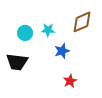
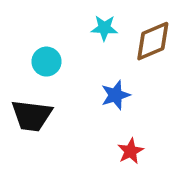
cyan star: (48, 30) -> (104, 28), moved

